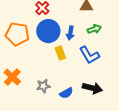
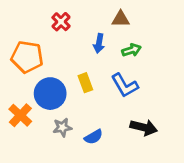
blue circle: (48, 31) -> (50, 94), moved
blue arrow: (70, 33) -> (99, 43), moved
black arrow: (92, 88) -> (144, 127), moved

